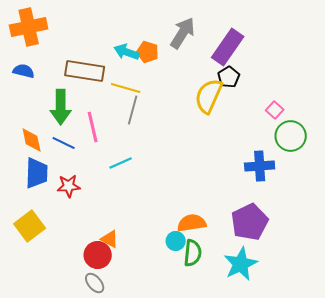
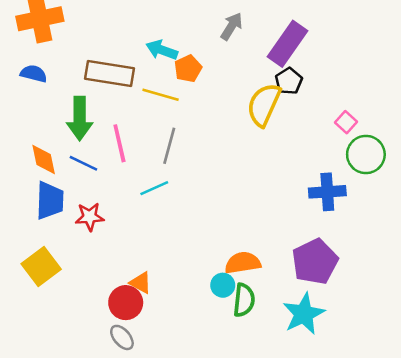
gray arrow: (183, 33) -> (231, 26), size x0.7
orange pentagon: (148, 52) -> (188, 69), moved, turned 30
gray line: (133, 110) -> (169, 146), moved

